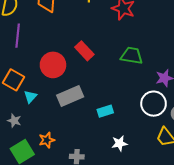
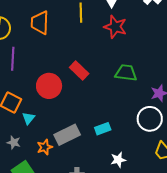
gray rectangle: (70, 96) -> (67, 135), moved
orange star: (47, 140) -> (45, 147), moved

